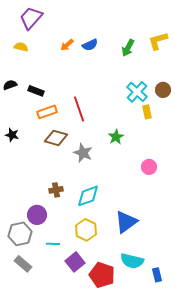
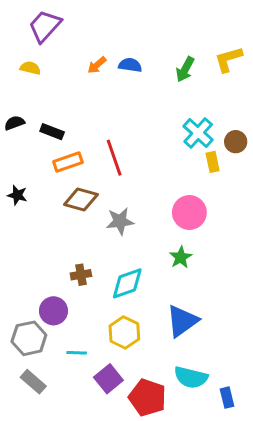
blue semicircle: (90, 45) -> (130, 65), turned -147
brown circle: (163, 90) -> (236, 142), moved
green star: (116, 137) -> (181, 257), moved
gray star: (83, 153) -> (120, 221), turned -30
pink circle: (149, 167) -> (189, 213), moved, size x1.5

